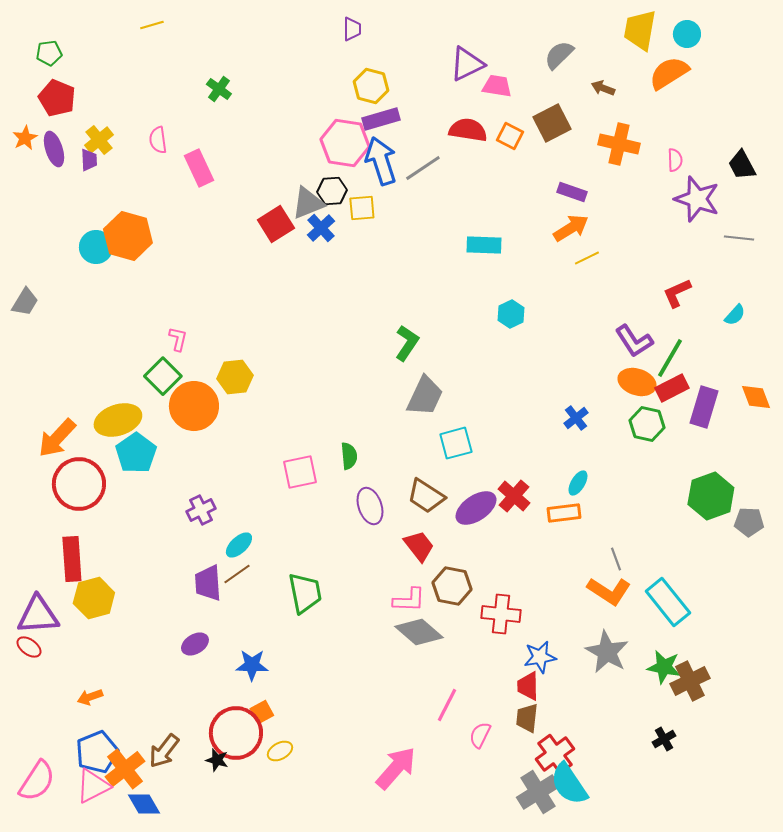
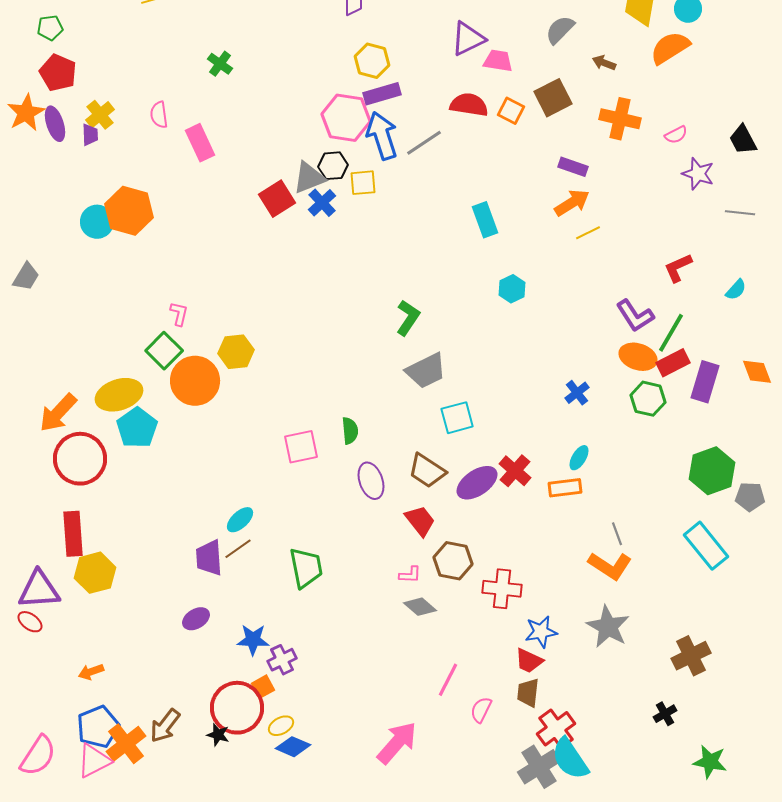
orange star: (25, 138) -> (26, 113), size x1.5
pink semicircle: (675, 160) -> (676, 135), turned 65
purple star: (697, 199) -> (698, 174), size x0.7
cyan rectangle: (484, 245) -> (485, 220), turned 68
gray trapezoid: (425, 396) -> (426, 371), turned 39
purple cross: (201, 510) -> (282, 660), moved
pink L-shape: (409, 600) -> (410, 575), size x0.7
cyan rectangle: (668, 602) -> (706, 546), moved
gray diamond: (419, 632) -> (420, 607), size x0.7
green star: (664, 667) -> (710, 762), moved
red trapezoid: (528, 686) -> (529, 661), turned -64
blue diamond: (144, 804) -> (293, 747), moved, turned -36

